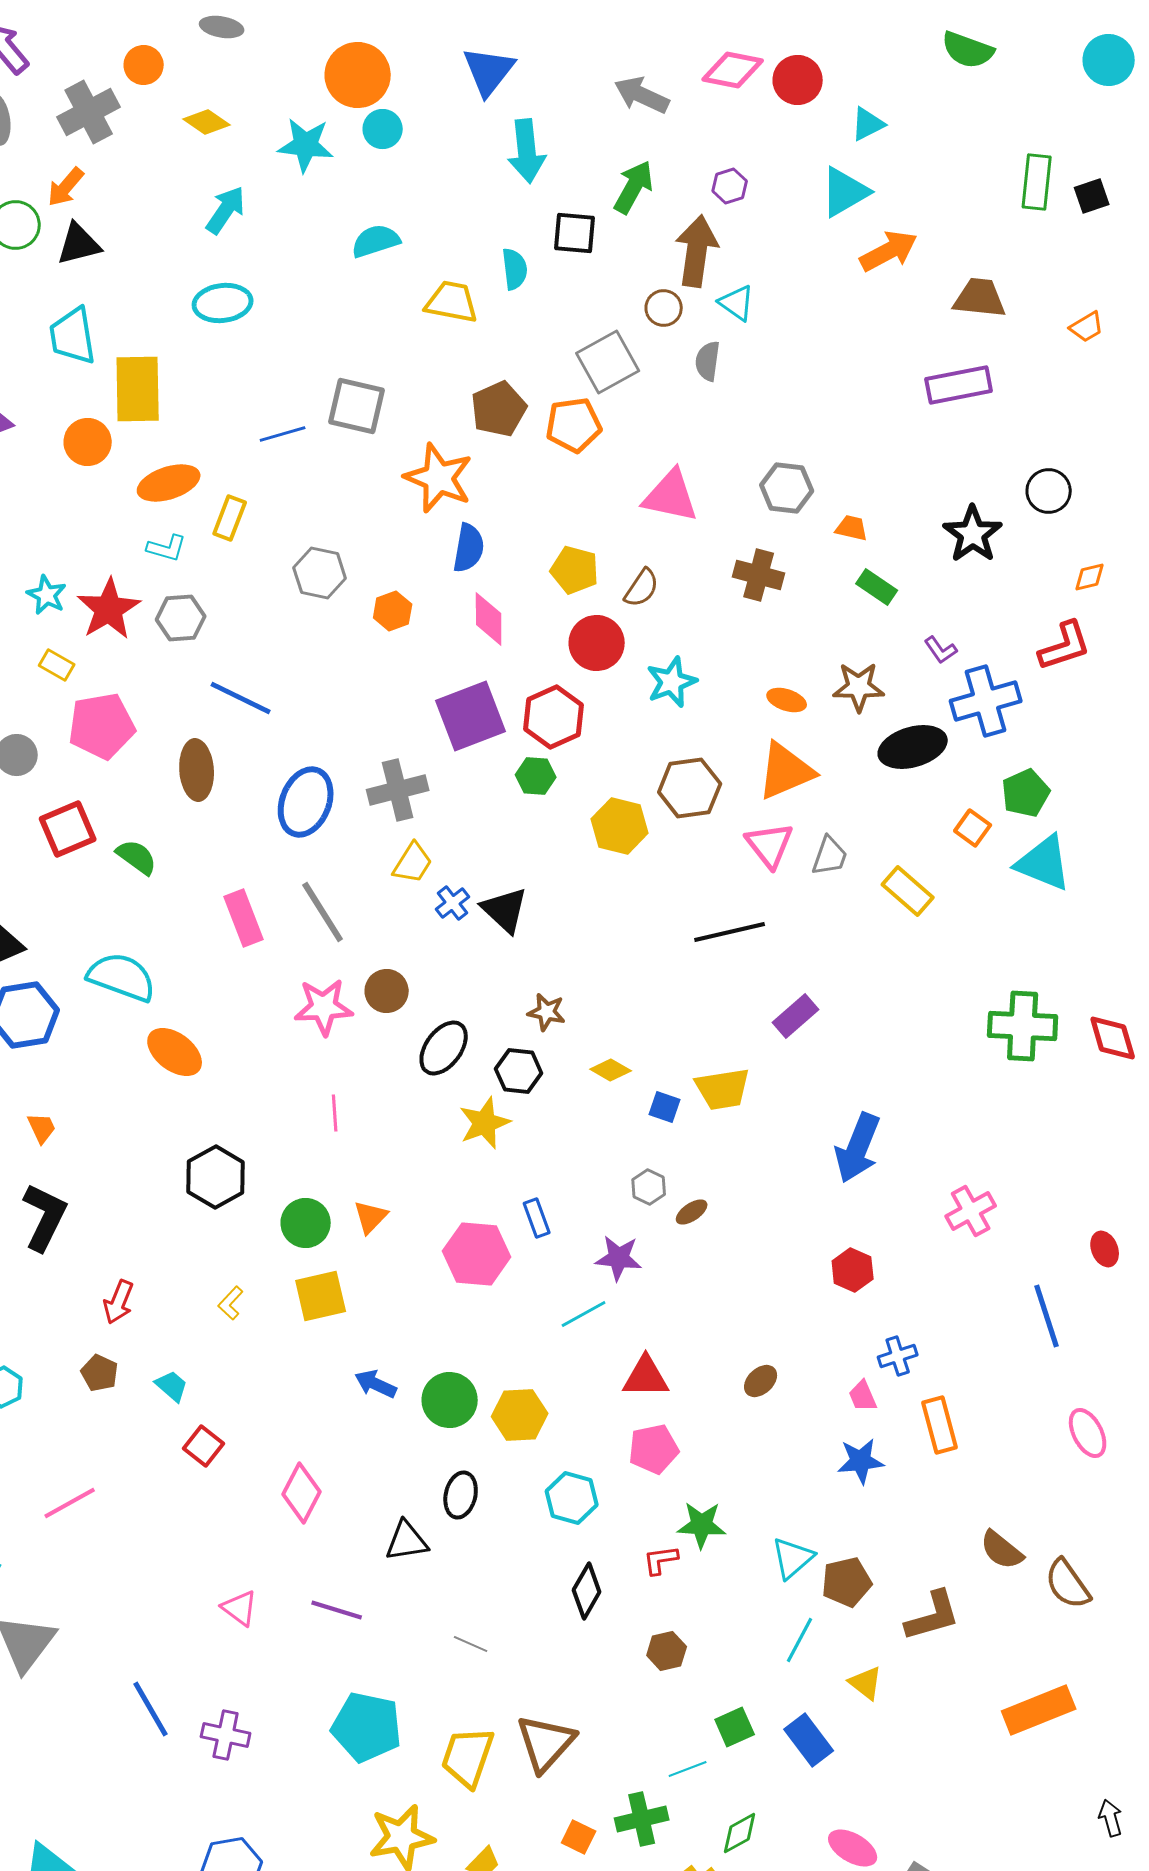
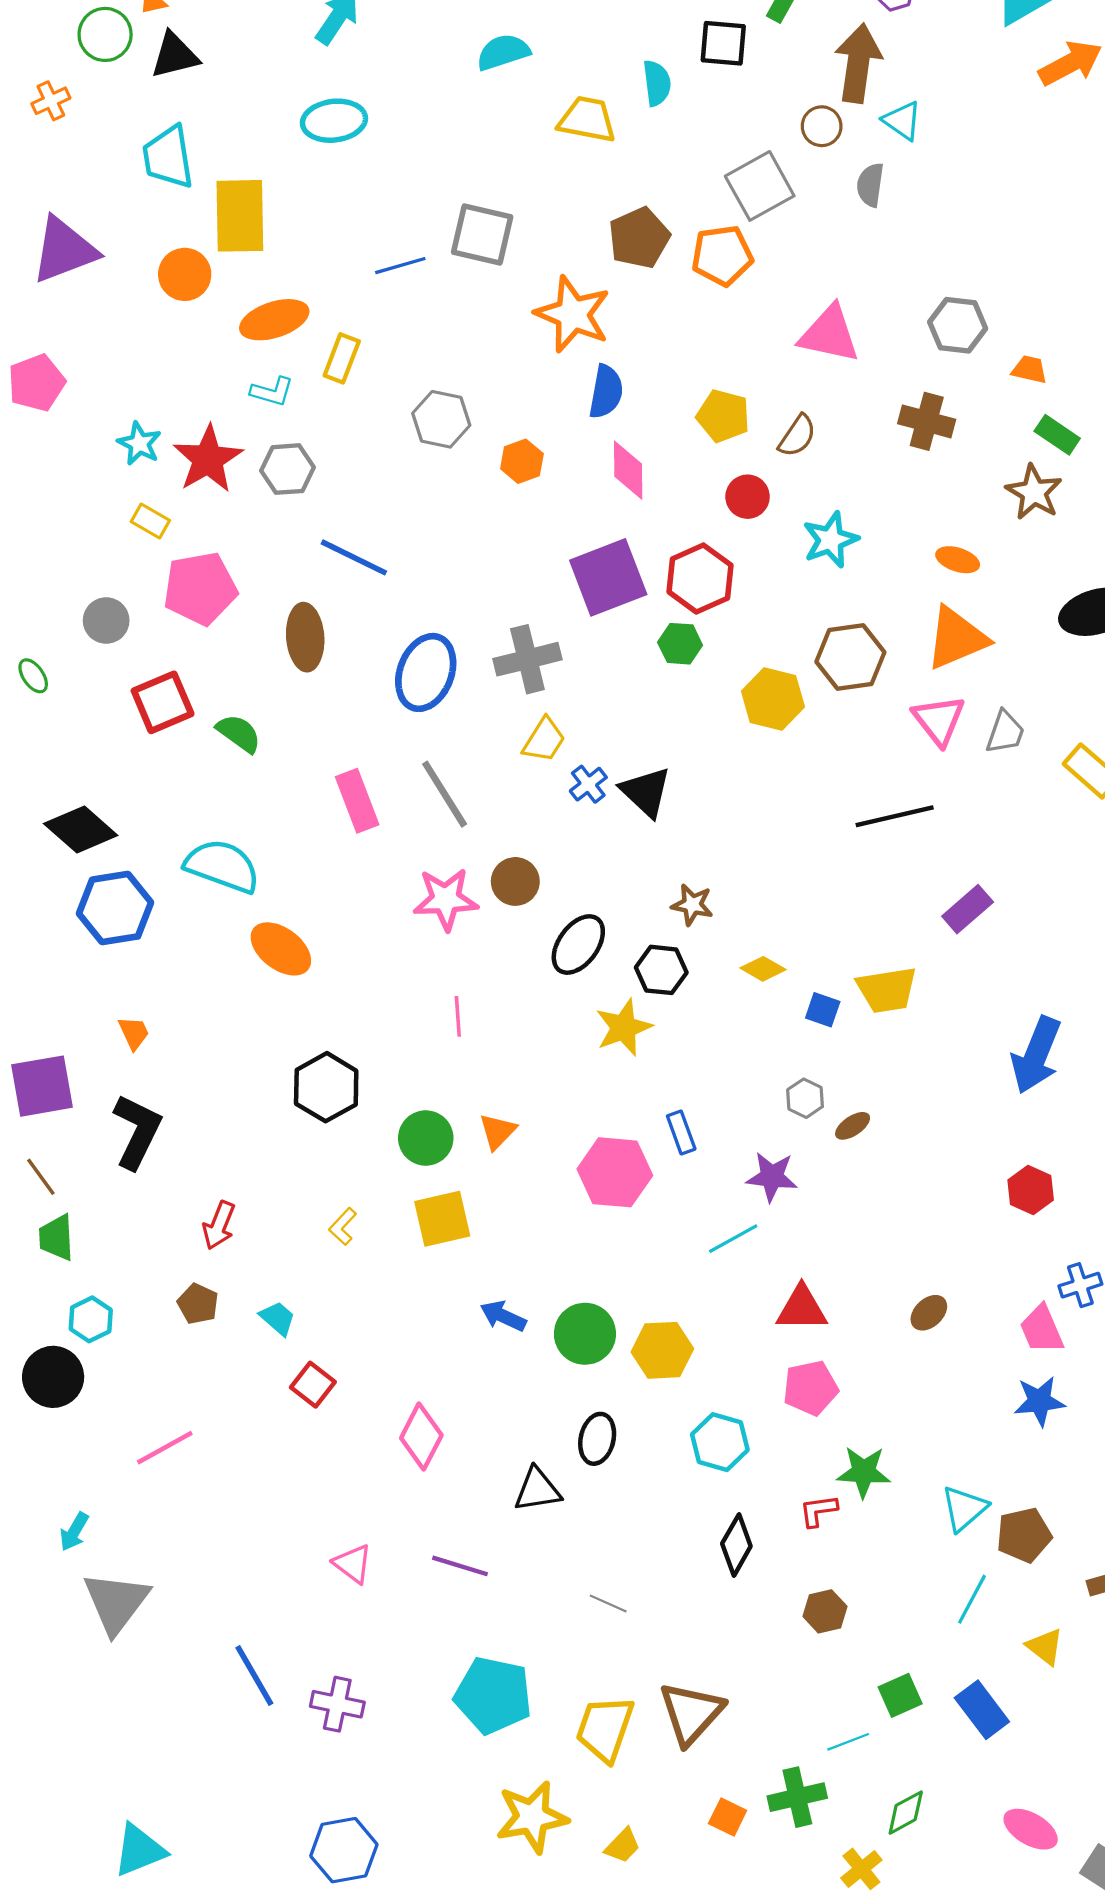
red circle: (597, 643) -> (748, 497), size x0.7
brown star: (859, 687) -> (1034, 492), moved, turned 30
pink trapezoid: (863, 1396) -> (1042, 1329), size x1.4

